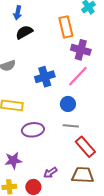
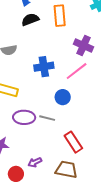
orange rectangle: (66, 27) -> (60, 16), moved
gray line: (71, 126) -> (47, 118), moved

